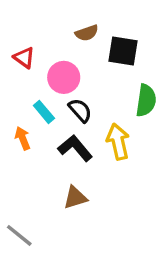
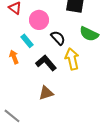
green semicircle: (146, 100) -> (89, 34), turned 108
black semicircle: (80, 110) -> (58, 38), moved

